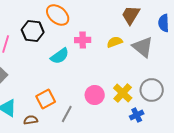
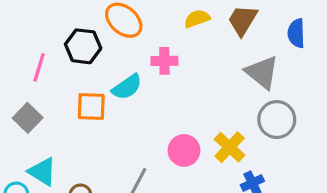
yellow semicircle: (115, 42) -> (197, 19), moved
gray circle: (152, 90) -> (277, 120), moved
orange square: (46, 99) -> (91, 107), moved, turned 30

